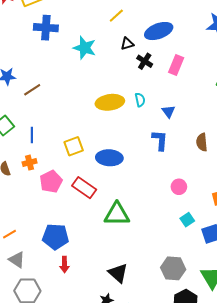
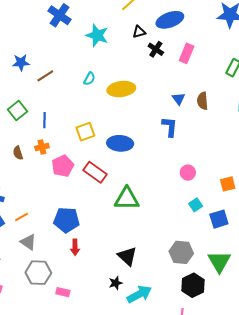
blue cross: (46, 28) -> (60, 15), turned 30
cyan semicircle: (140, 100) -> (89, 79), moved, turned 40
brown semicircle: (202, 142) -> (202, 101), moved

